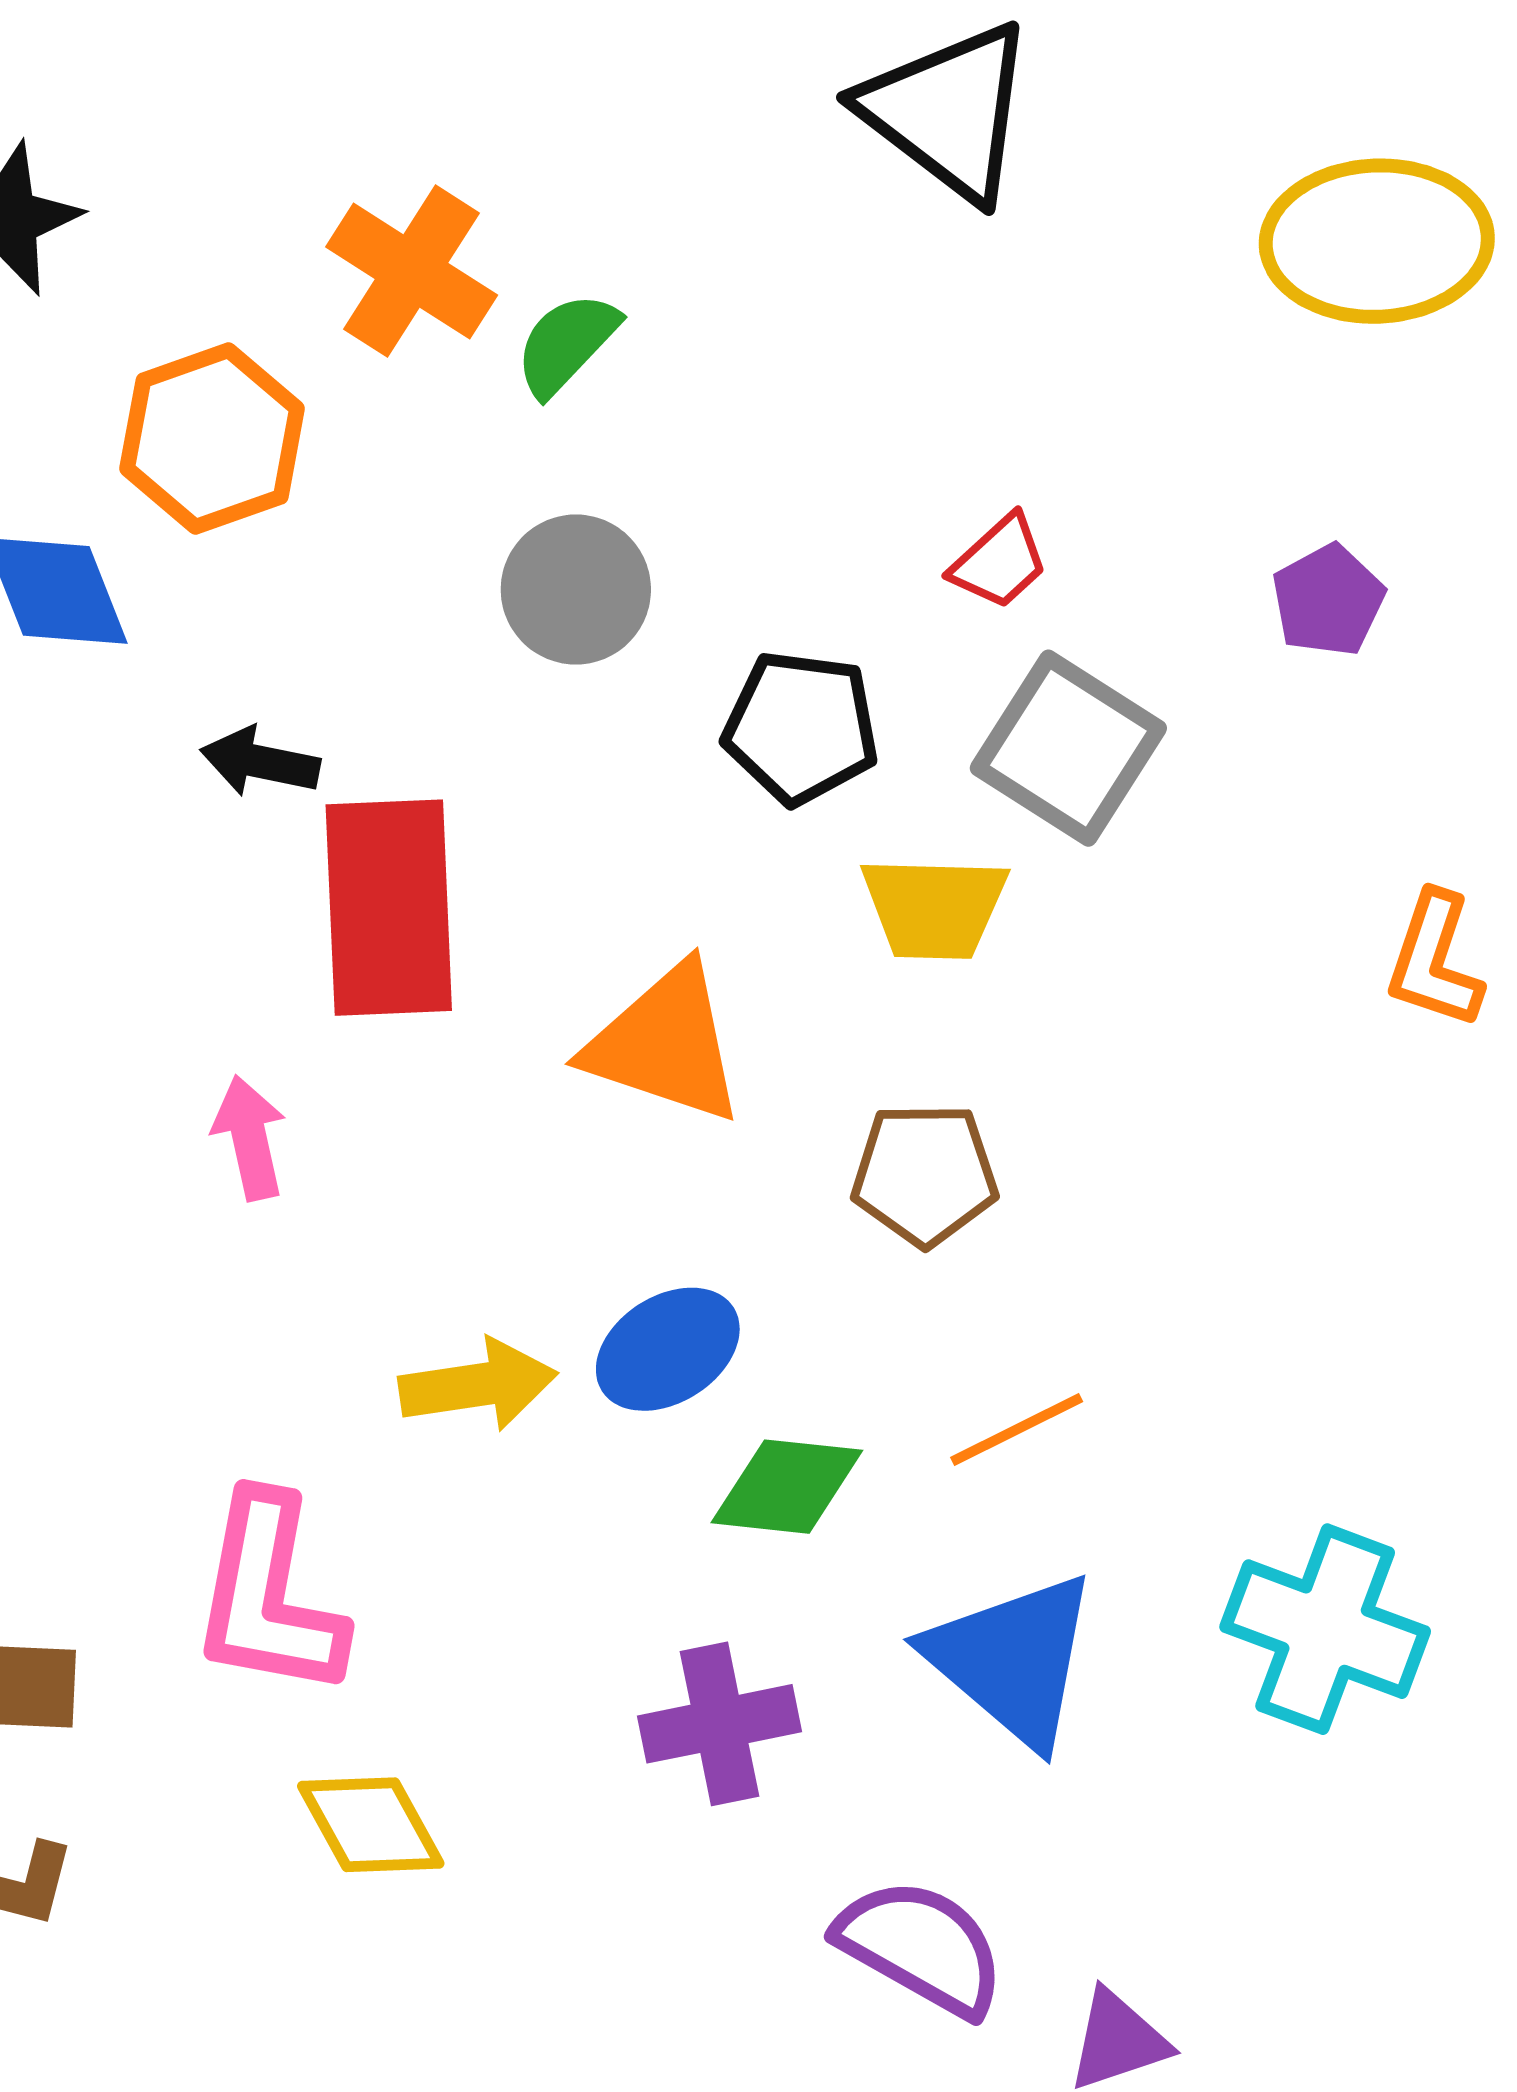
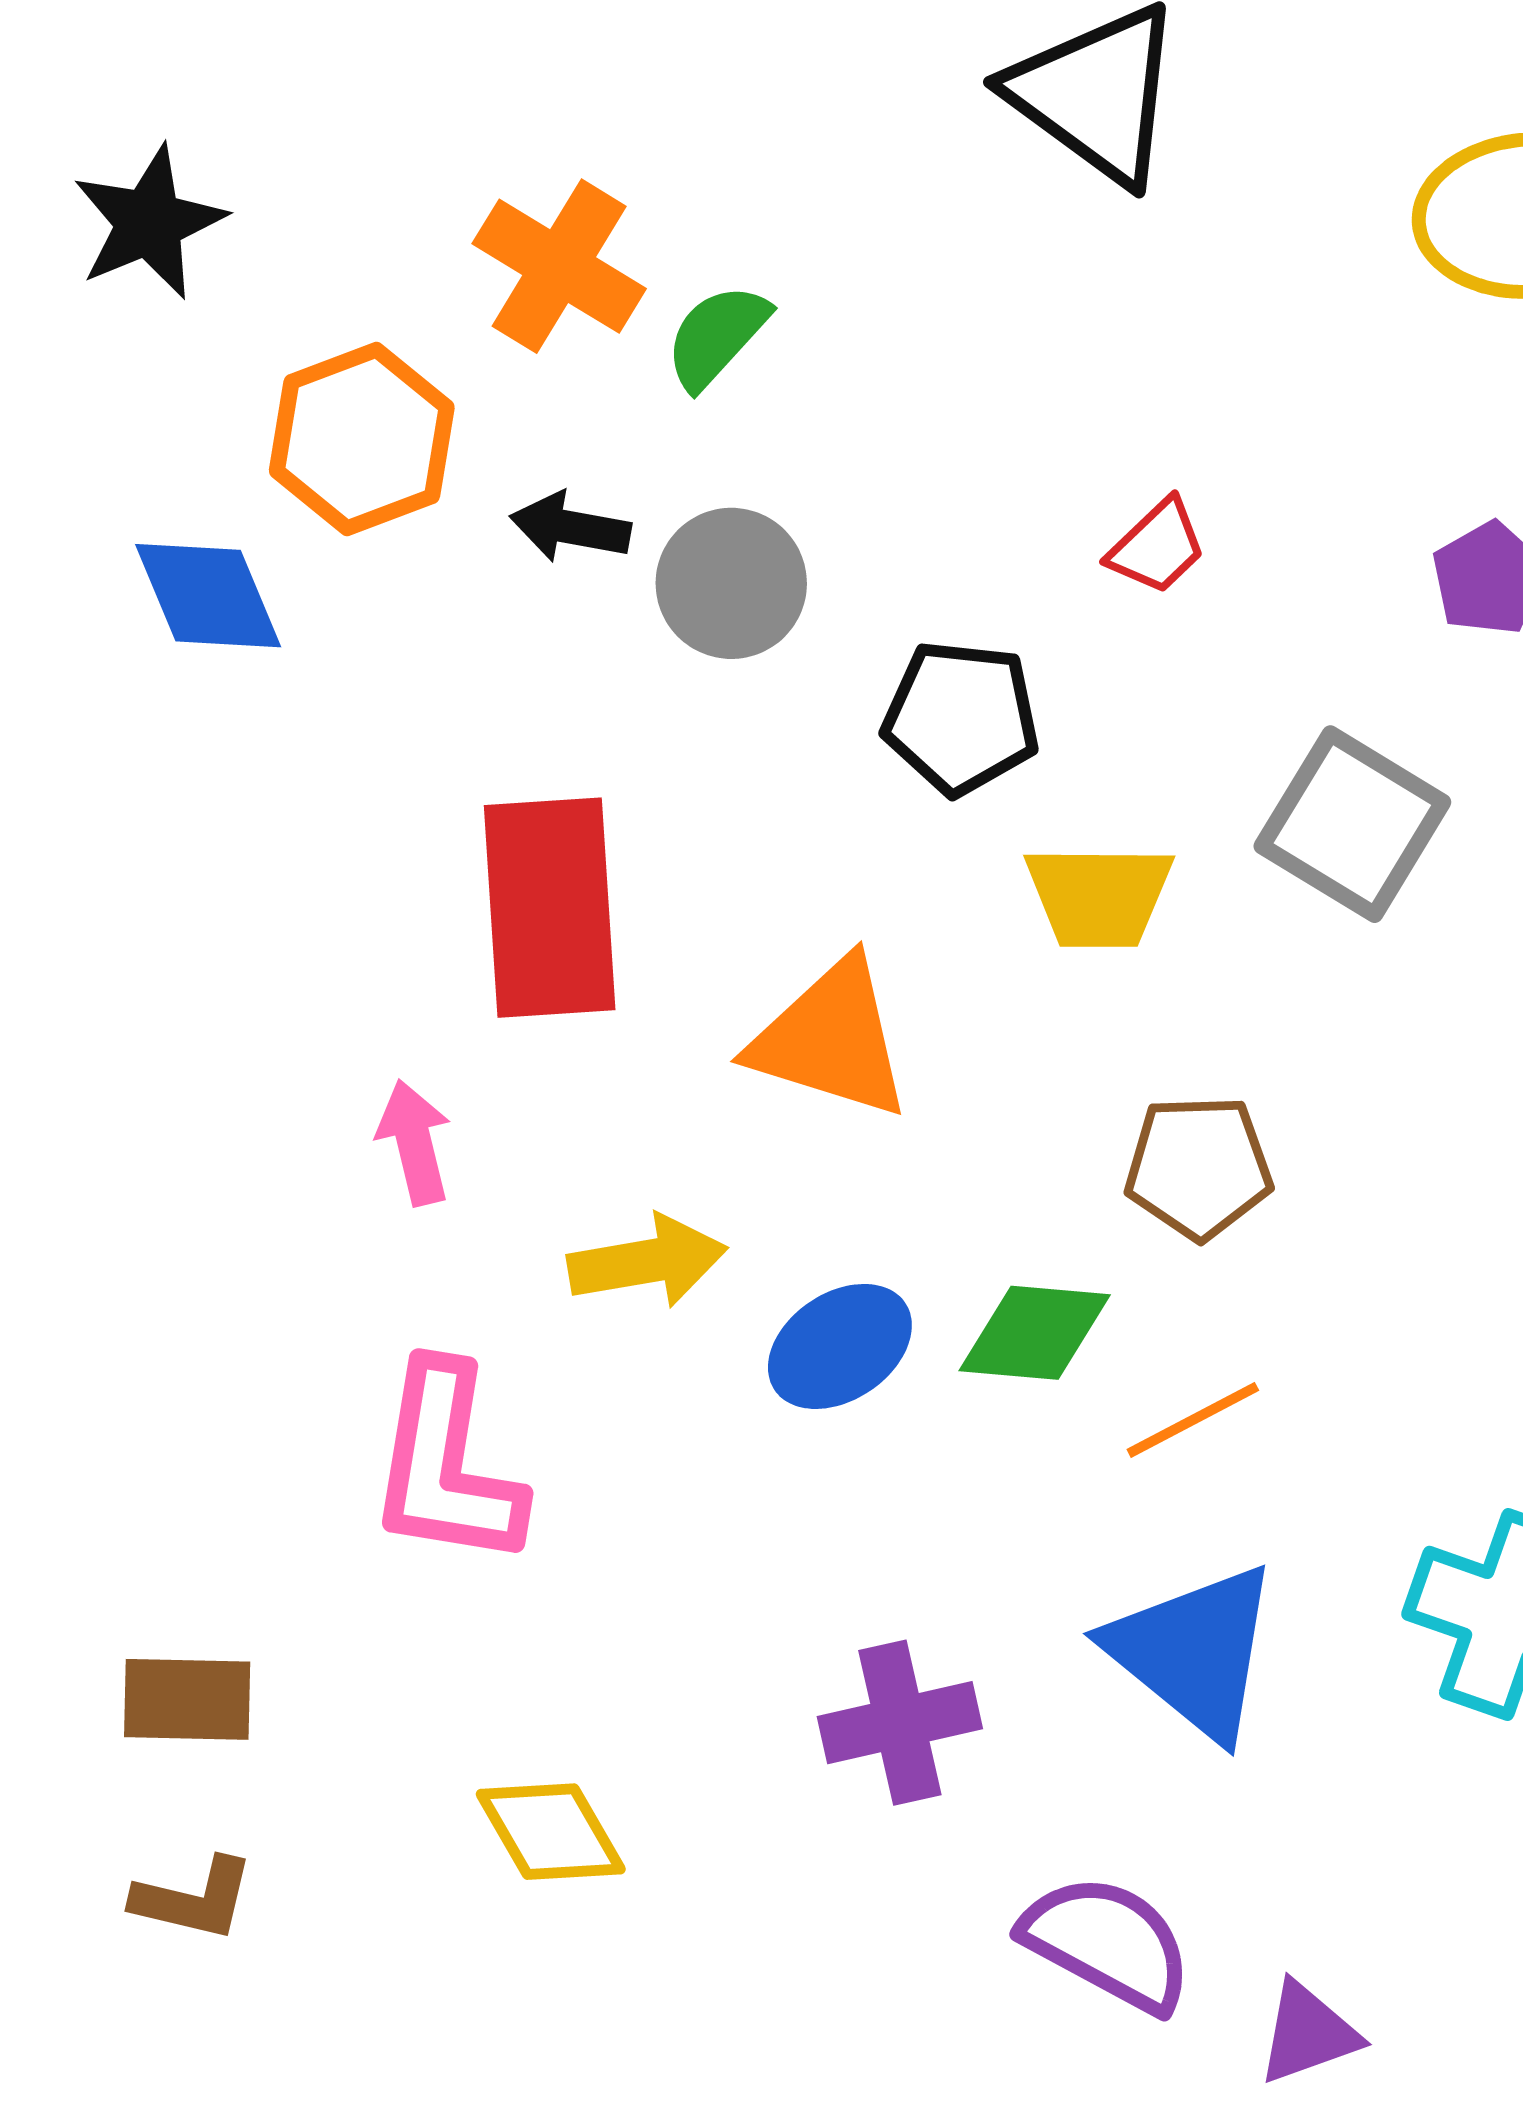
gray square: (1068, 748) -> (1352, 824), moved
black arrow: (260, 762) -> (570, 527), moved
brown pentagon: (925, 1174) -> (1199, 1167), moved
yellow arrow: (478, 1385) -> (647, 1261), moved
green diamond: (787, 1487) -> (1035, 1333), moved
pink L-shape: (269, 1596) -> (446, 1465), moved

